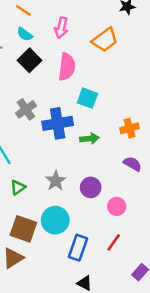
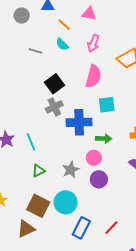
black square: (30, 60) -> (54, 84), moved
cyan square: (87, 98) -> (107, 105), turned -36
pink circle: (117, 206) -> (94, 158), moved

